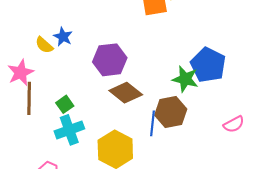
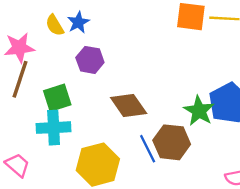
purple hexagon: (110, 60) -> (90, 60), moved, size x0.7
green square: (65, 104) -> (57, 98), size x1.4
blue line: (152, 123) -> (148, 149), turned -50

